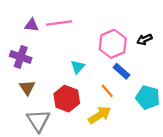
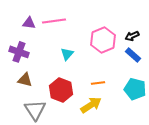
cyan triangle: (78, 67) -> (67, 54), moved
blue rectangle: (121, 71) -> (133, 55), moved
brown triangle: (27, 88) -> (25, 80), turned -42
orange line: (107, 91) -> (98, 83), turned -56

